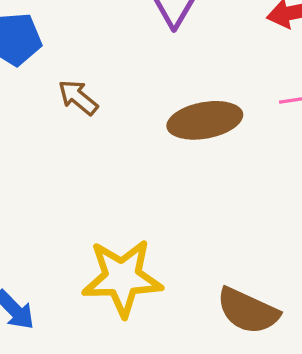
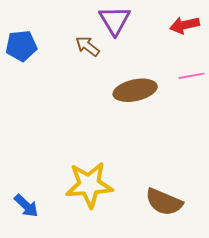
brown arrow: (78, 97) -> (88, 46), moved

